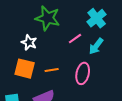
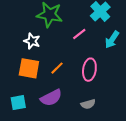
cyan arrow: (96, 46) -> (112, 40), moved
orange line: (52, 70) -> (57, 68), turned -32

